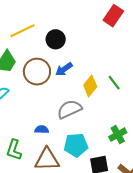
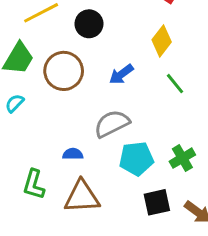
blue arrow: (64, 69) -> (121, 74), moved
yellow diamond: (90, 86) -> (162, 41), moved
cyan pentagon: (76, 145) -> (136, 159), moved

